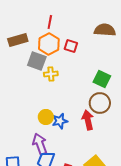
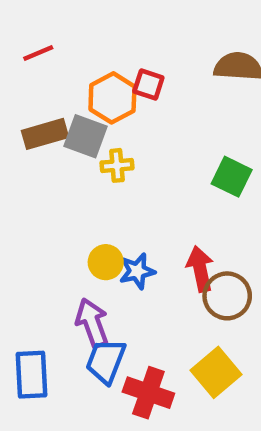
red line: (50, 22) -> (38, 53), moved, turned 56
brown rectangle: (18, 40) -> (45, 134), moved
red square: (71, 46) -> (148, 84), moved
brown circle: (100, 103) -> (227, 296), moved

